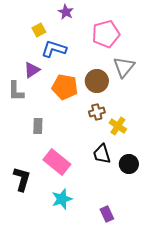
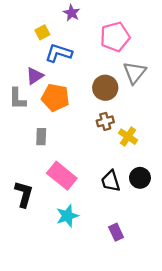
orange pentagon: (65, 87) -> (55, 98), moved
black trapezoid: (102, 154) -> (111, 181), moved

